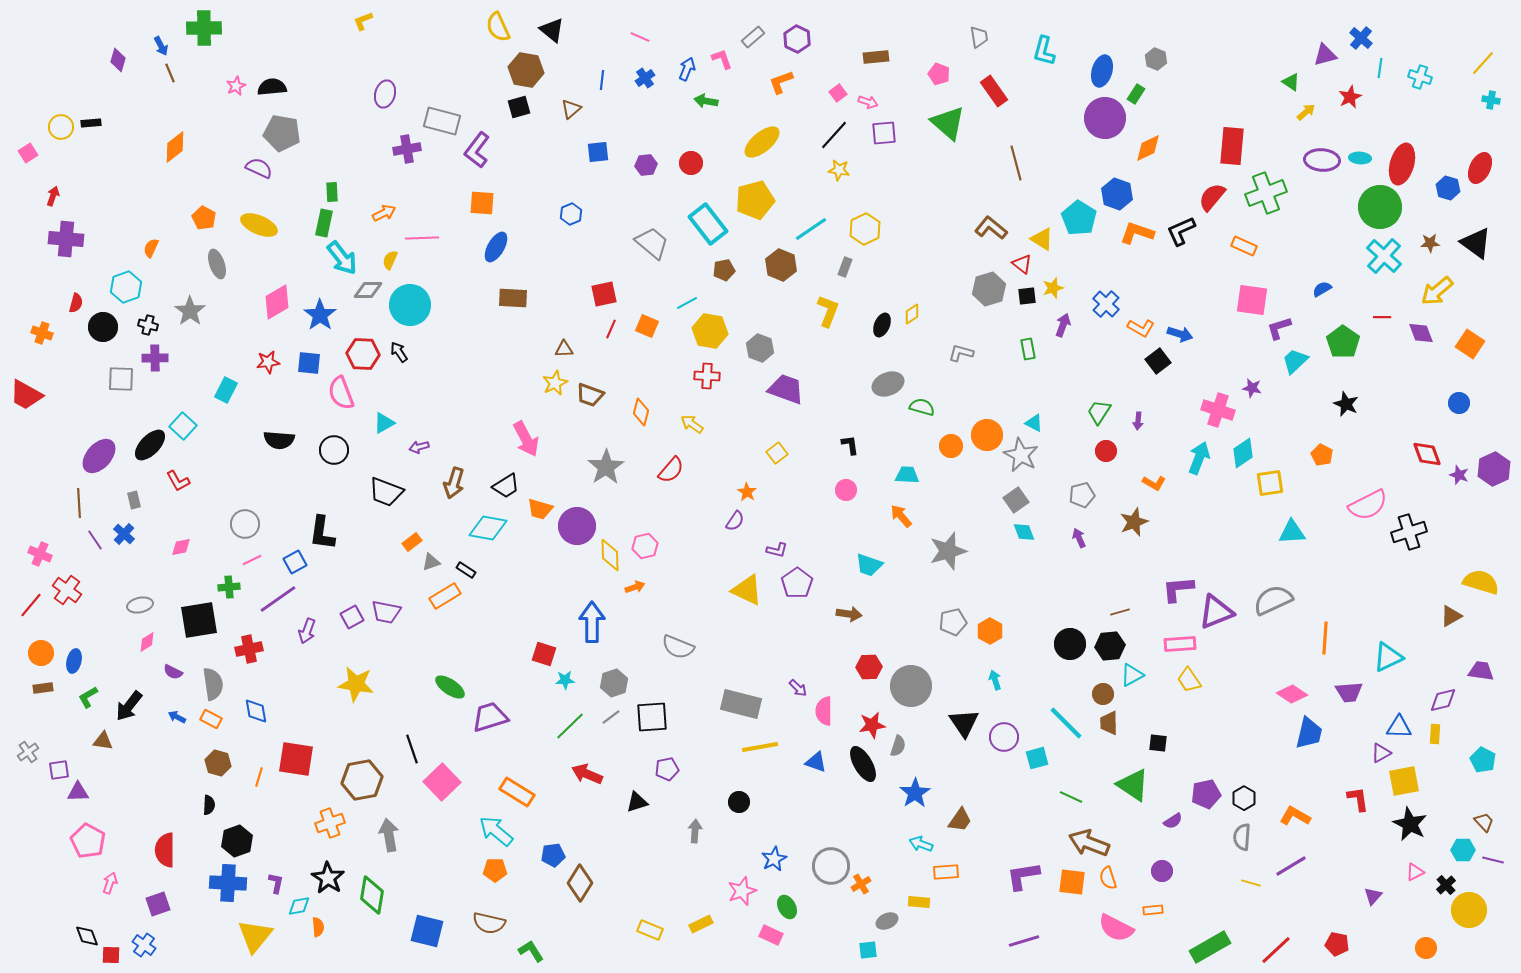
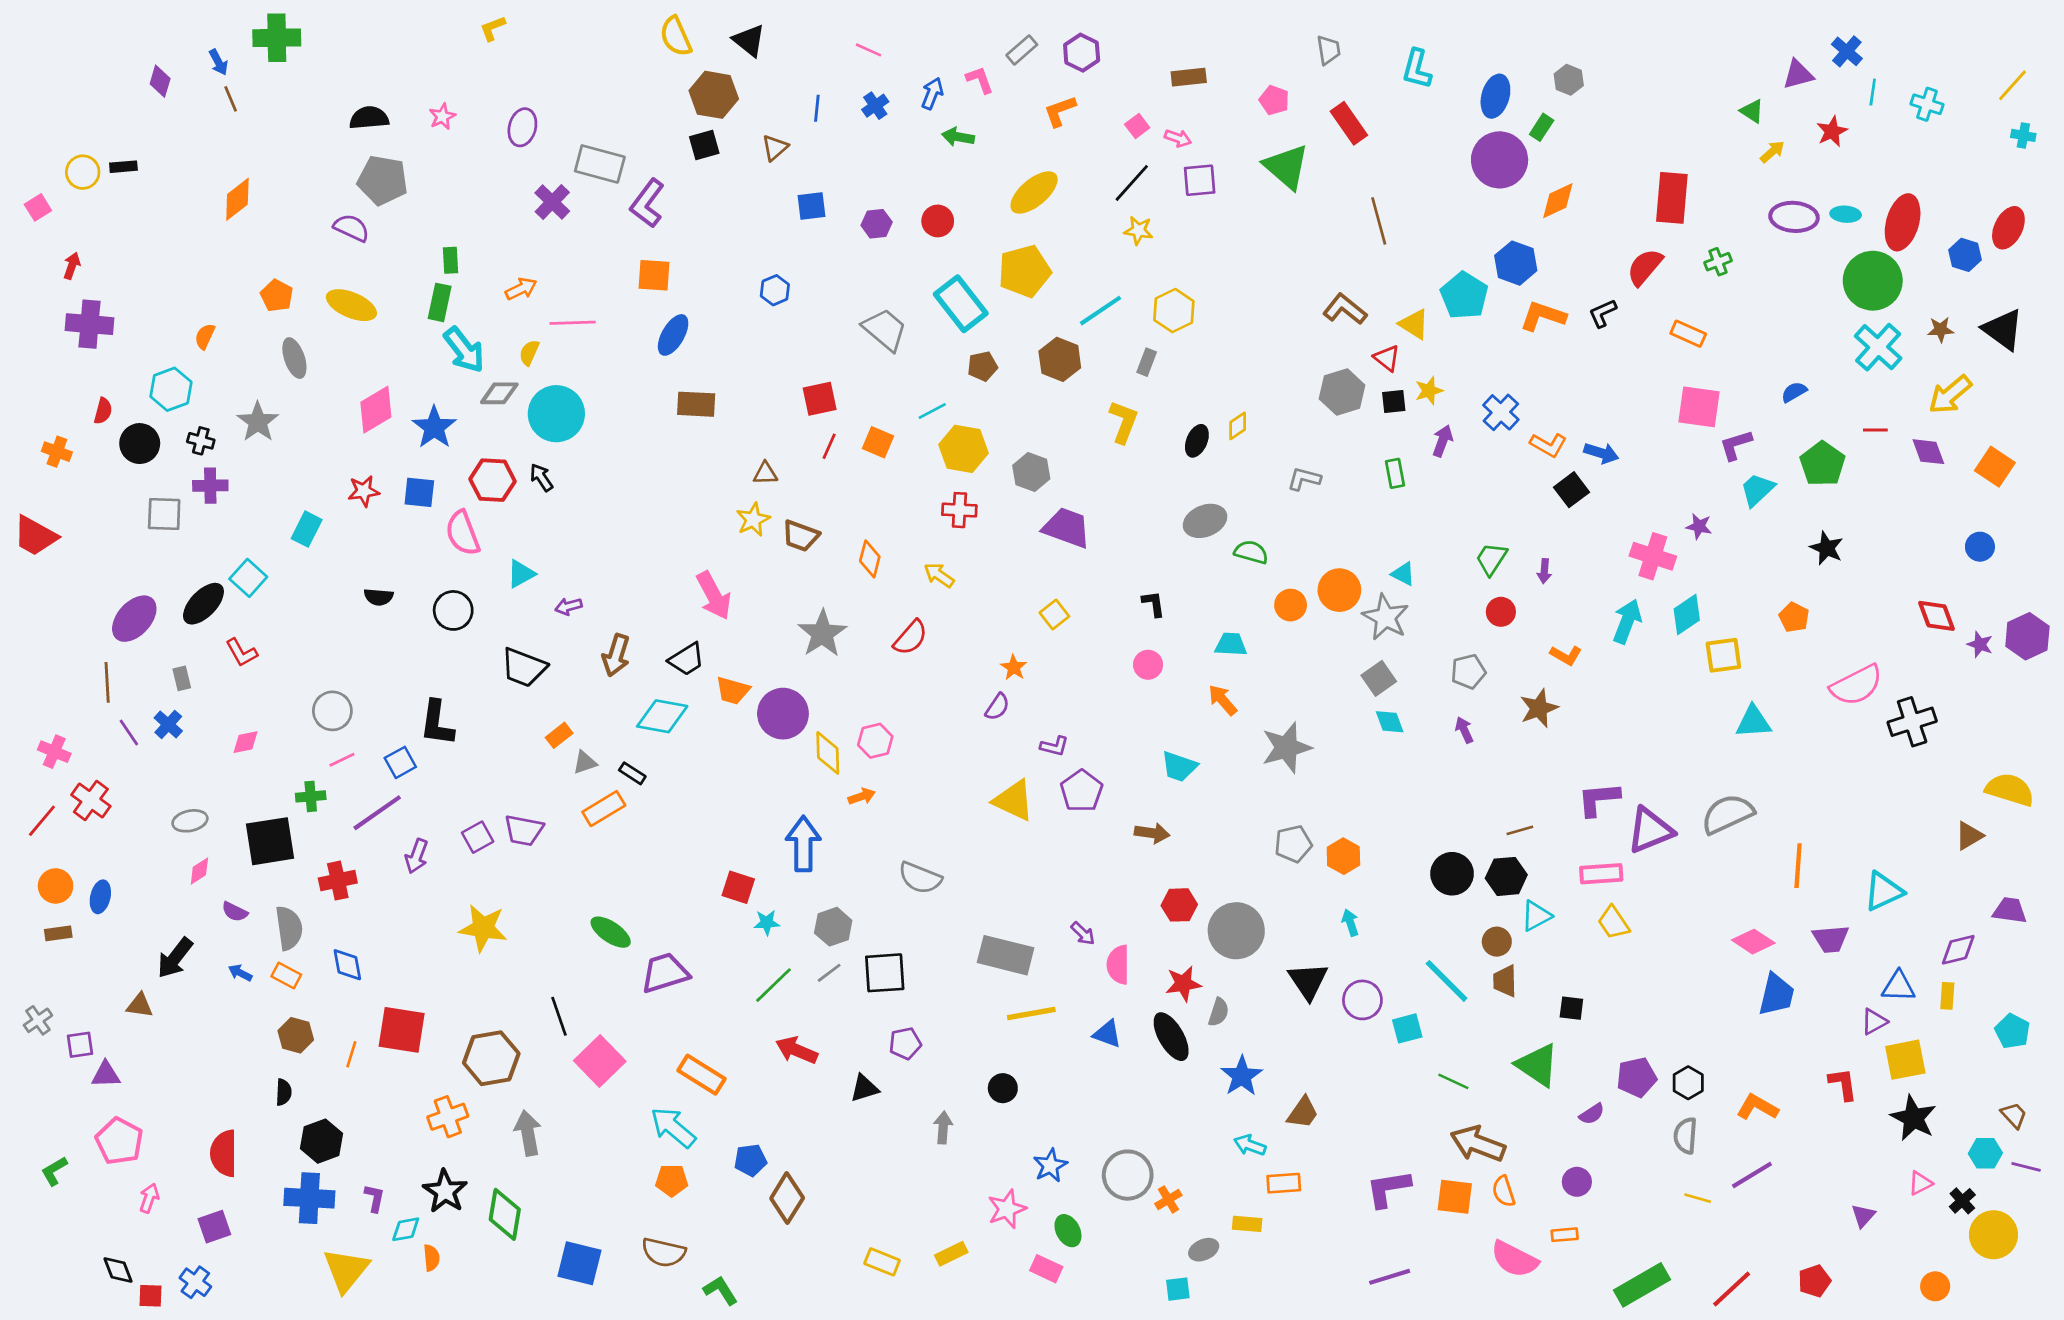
pink star: (236, 86) -> (442, 116), moved
purple cross: (407, 149) -> (552, 202), turned -36
green cross: (1266, 193) -> (1718, 262), size x0.5
black L-shape: (1181, 231) -> (1603, 313), size x0.7
black semicircle: (279, 440) -> (379, 597), size x0.7
green L-shape: (88, 697) -> (54, 1171), moved
red pentagon: (1337, 944) -> (1814, 1281), turned -30

